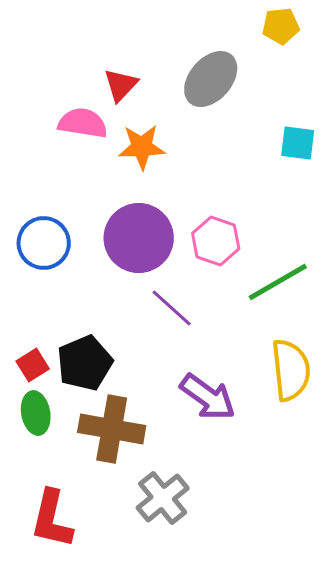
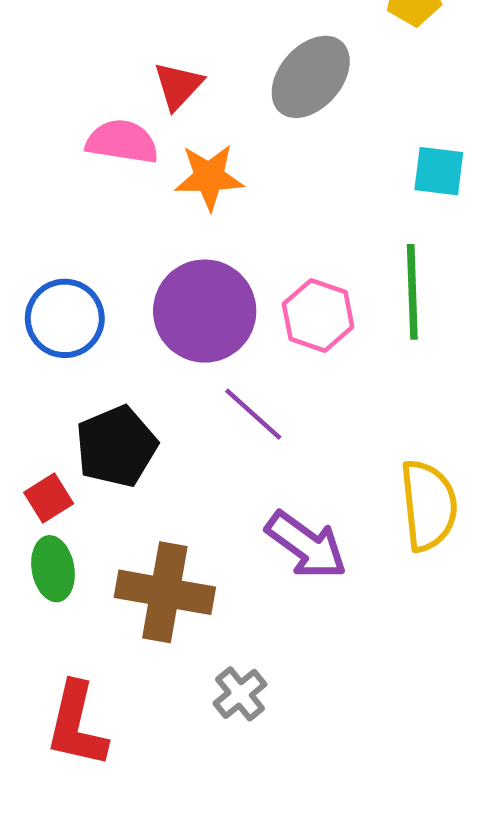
green line: (278, 282) -> (412, 292), moved, turned -62
black pentagon: (85, 363) -> (116, 446), moved
gray cross: (163, 498) -> (240, 694), size x0.7

